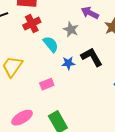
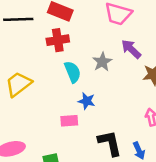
black L-shape: (92, 57) -> (110, 143), moved
pink rectangle: (47, 84) -> (69, 121), moved

